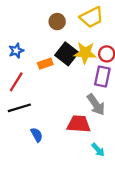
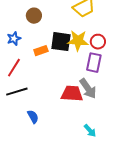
brown circle: (57, 22) -> (34, 16), moved
black square: (67, 54) -> (61, 42), turned -30
red trapezoid: (79, 124) -> (72, 94), moved

